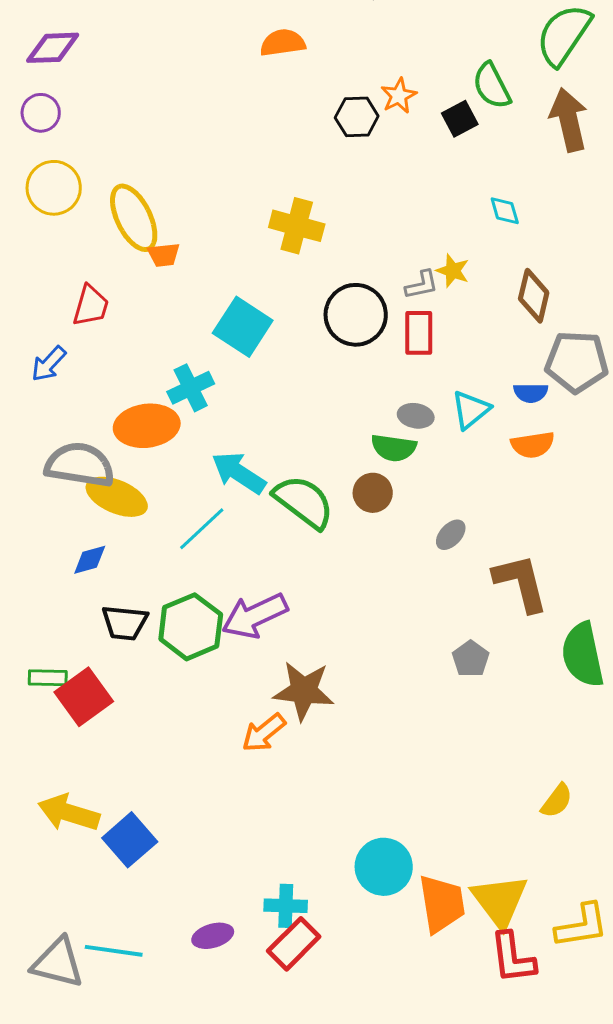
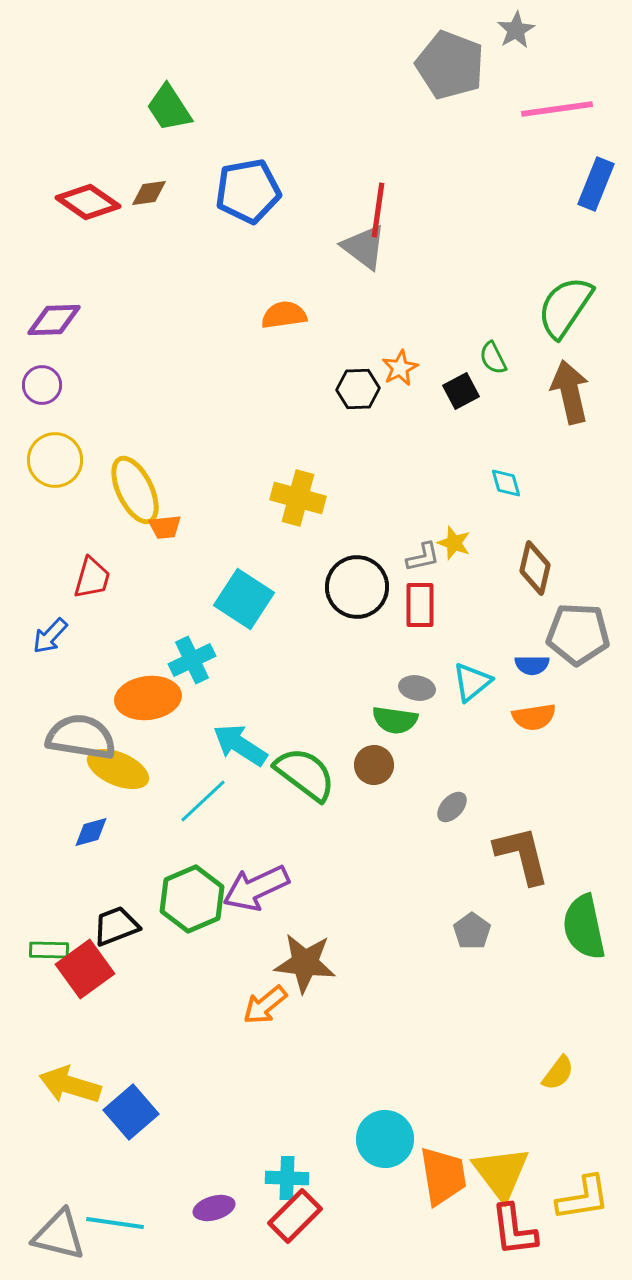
green semicircle: (492, 86) -> (493, 358), size x0.7
black trapezoid: (125, 623) -> (116, 926), moved, turned 153

